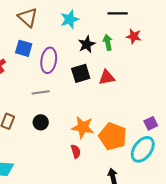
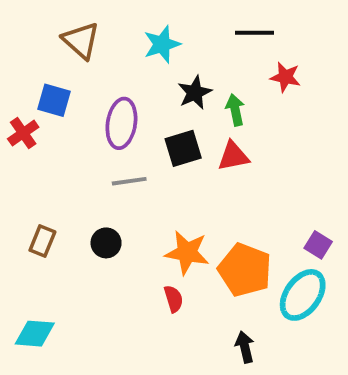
green arrow: (108, 42) -> (235, 110), moved
blue square: (24, 48) -> (54, 100), moved
gray line: (41, 92) -> (129, 181), moved
purple square: (151, 123) -> (318, 245), turned -32

